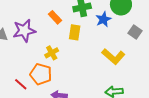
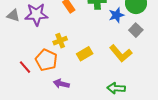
yellow rectangle: (75, 32) -> (85, 54), moved, turned 42
gray square: (135, 32) -> (136, 30), moved

